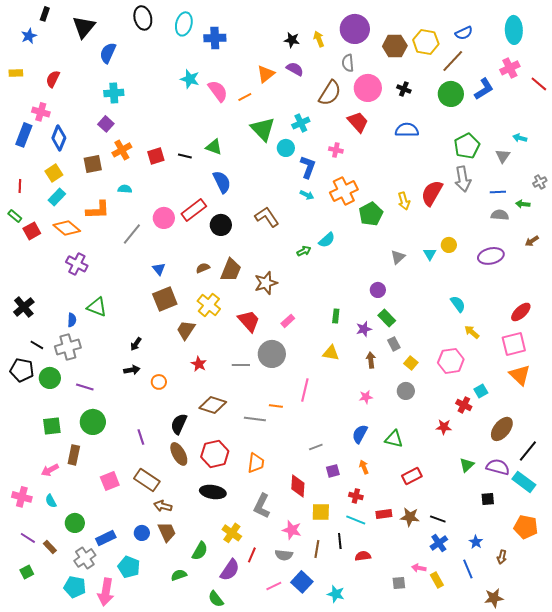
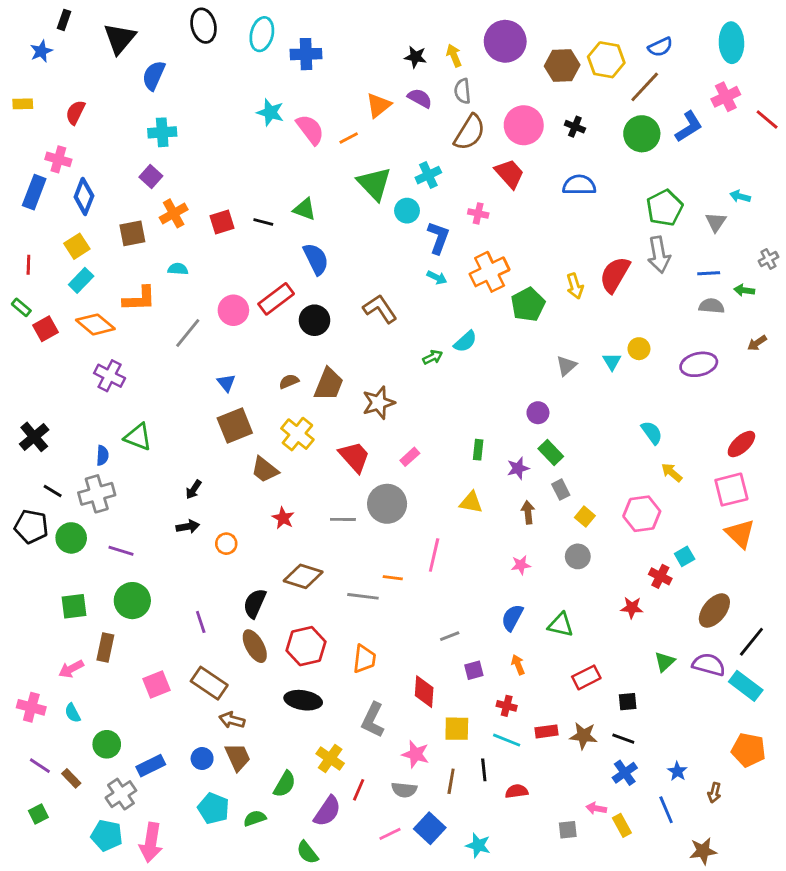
gray semicircle: (348, 63) -> (463, 91), moved
brown trapezoid: (186, 330) -> (265, 470), turned -85
black square: (488, 499) -> (628, 702), moved
cyan pentagon: (129, 567) -> (213, 808), moved

